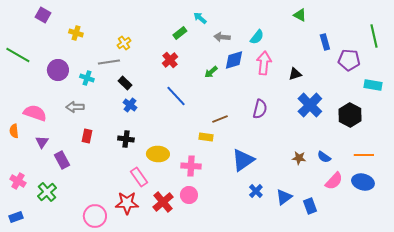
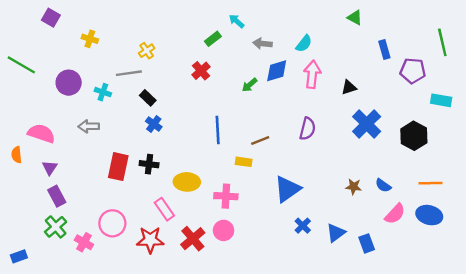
blue line: (176, 96) -> (218, 130), moved, turned 40
red rectangle: (87, 136) -> (118, 167), moved, size x1.6
purple rectangle: (62, 160) -> (57, 196), moved
pink cross: (18, 181) -> (84, 242), moved
pink circle: (95, 216) -> (112, 223), moved

